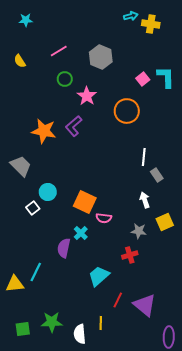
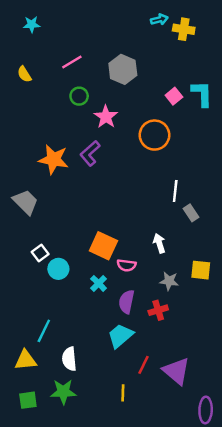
cyan circle: (48, 192) -> (58, 269), moved
white arrow: (145, 200) -> (159, 243), moved
yellow square: (165, 222) -> (201, 270), turned 30
purple semicircle: (64, 248) -> (127, 302), moved
yellow triangle: (15, 284) -> (26, 360), moved
white semicircle: (80, 334) -> (69, 359), moved

